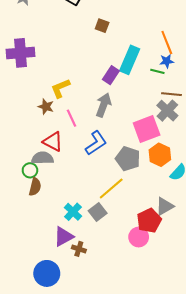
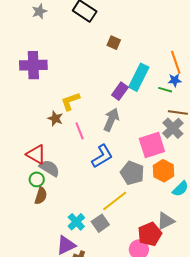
red triangle: (53, 142) -> (36, 154), moved
gray semicircle: (42, 158) -> (49, 168), turned 30

